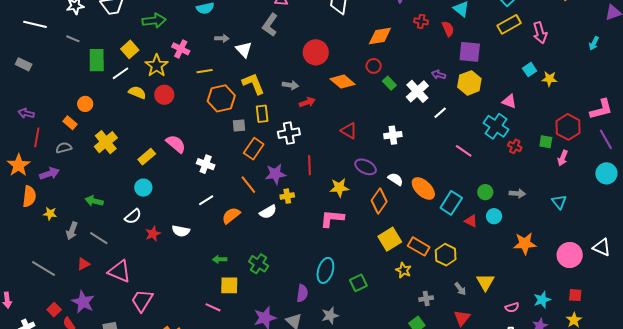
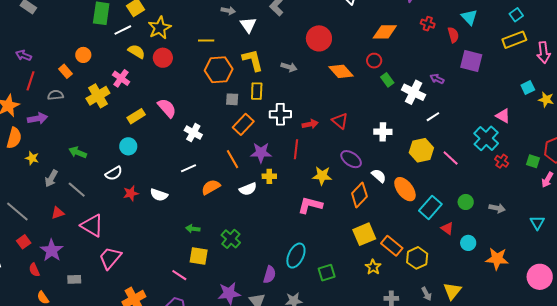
pink cross: (181, 49) -> (121, 78), moved
yellow hexagon: (469, 83) -> (421, 150), moved
white cross: (417, 91) -> (414, 92), turned -30
red arrow: (307, 102) -> (310, 124), moved
cyan circle: (494, 216) -> (468, 243), moved
red square: (54, 310) -> (24, 242), moved

